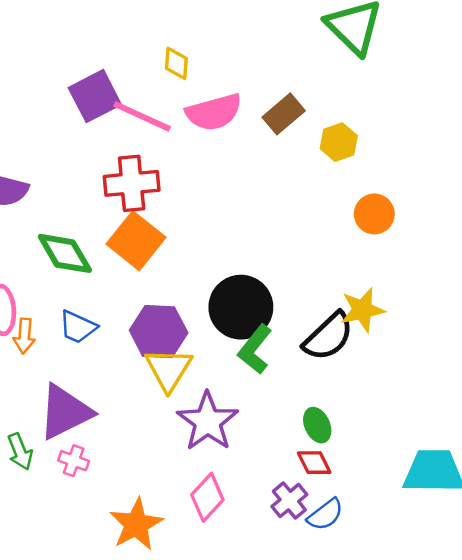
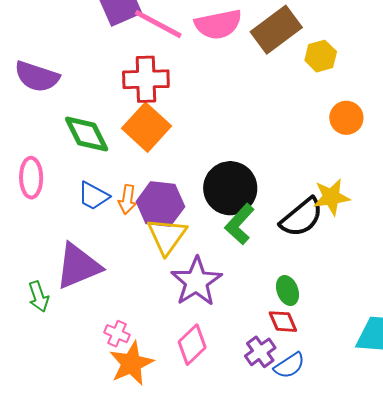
brown rectangle: (284, 114) -> (276, 30), size x1.4
orange arrow: (24, 336) -> (127, 199), moved
pink cross: (74, 461) -> (117, 334), moved

